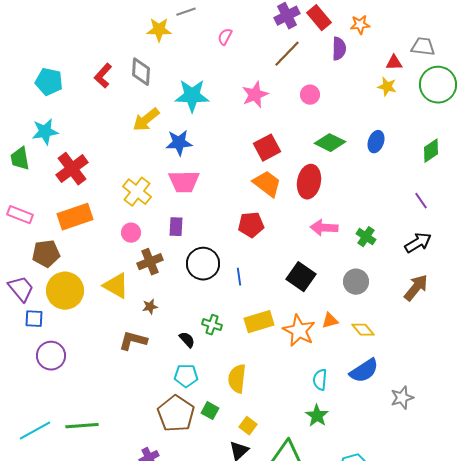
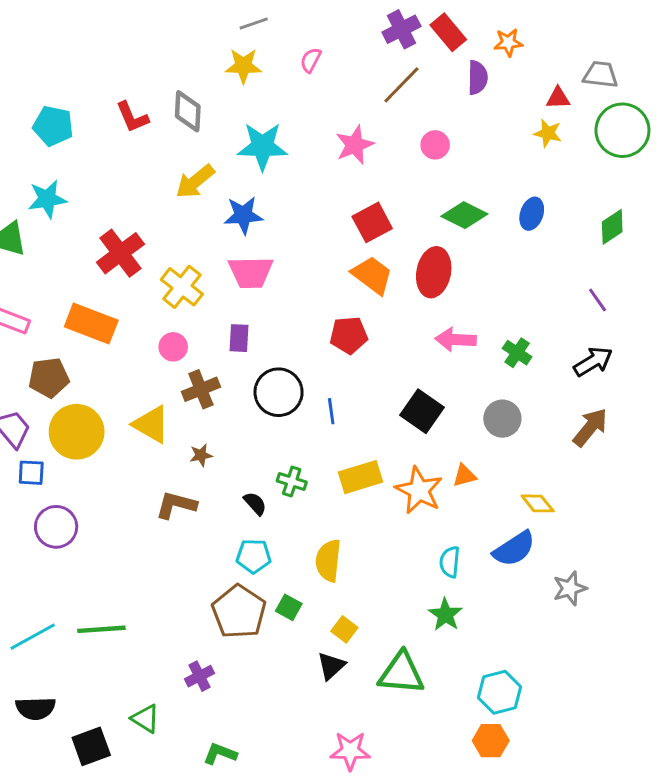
yellow star: (159, 30) -> (243, 66), moved
red L-shape: (103, 76) -> (132, 117), turned -65
red cross: (72, 169) -> (120, 253), moved
orange rectangle: (75, 217) -> (91, 323), turned 40
yellow diamond: (363, 330) -> (538, 503), moved

